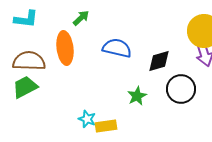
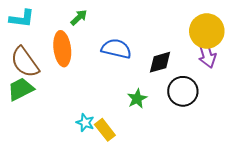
brown semicircle: (29, 61) -> (25, 62), turned -128
yellow rectangle: (106, 126) -> (105, 130), turned 60

